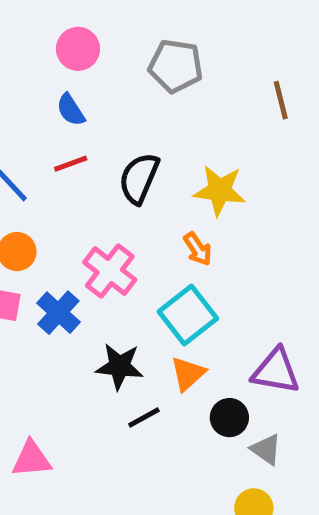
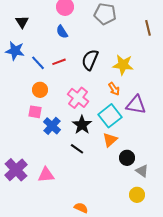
red line: (71, 164) -> (59, 62), moved
blue cross: (58, 313) -> (52, 126), moved
black star: (120, 366) -> (82, 125), moved, turned 30
purple triangle: (276, 371) -> (136, 105), moved
black line: (144, 418) -> (77, 149), moved, turned 64

